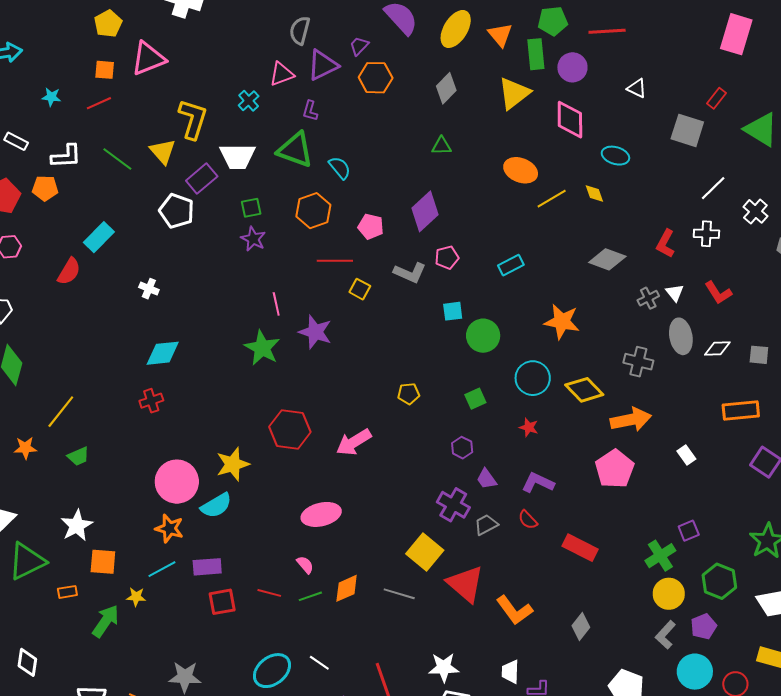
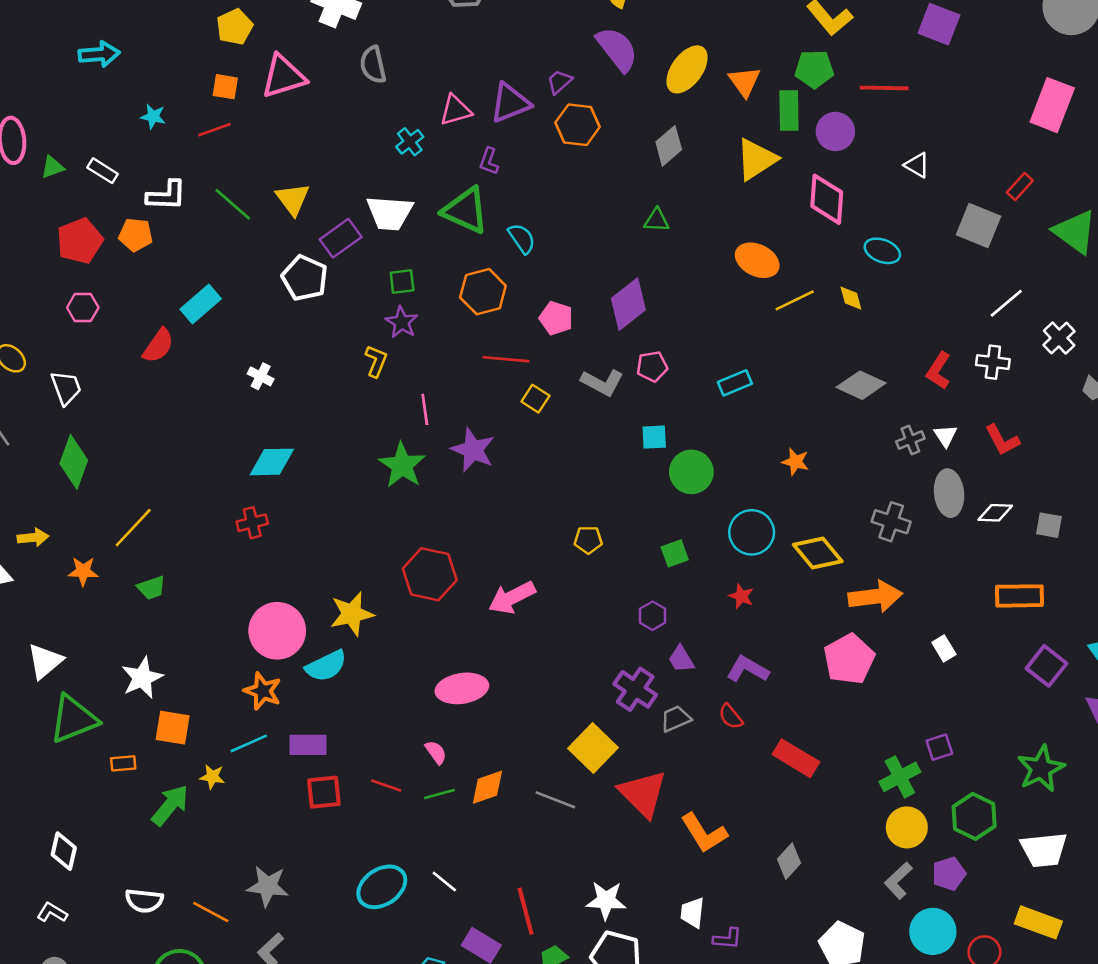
gray semicircle: (300, 30) -> (373, 65), moved, turned -32
yellow L-shape: (193, 119) -> (376, 361), moved, size x0.6
orange star: (562, 322) -> (795, 462), size x0.6

